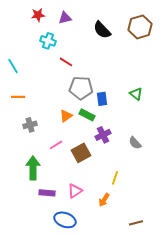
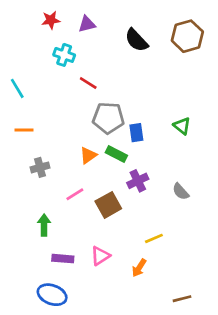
green arrow: (33, 168) -> (44, 225), size x0.7
yellow line: (115, 178) -> (154, 238), turned 48
blue ellipse: (65, 220) -> (52, 295), moved

